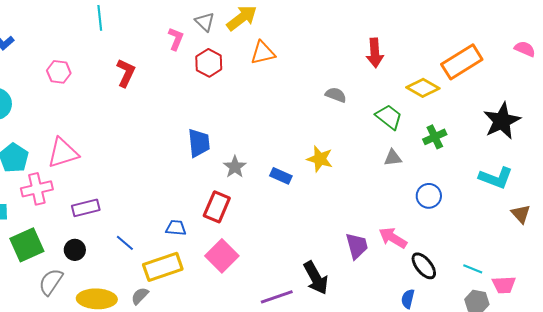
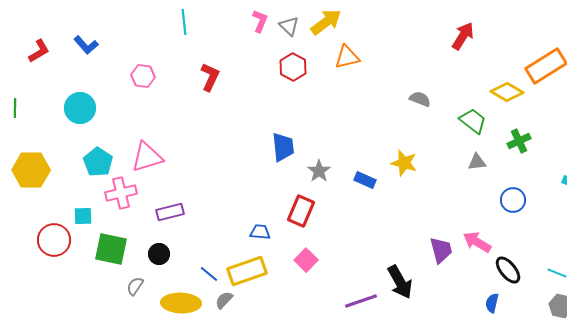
pink L-shape: (176, 39) -> (260, 21), moved
red arrow: (375, 53) -> (463, 36), moved, turned -144
blue line: (125, 243) -> (209, 274), moved
green square: (27, 245) -> (111, 249), turned 36
pink square: (222, 256) -> (306, 260), size x0.7
gray semicircle: (51, 282) -> (135, 286), size x0.7

